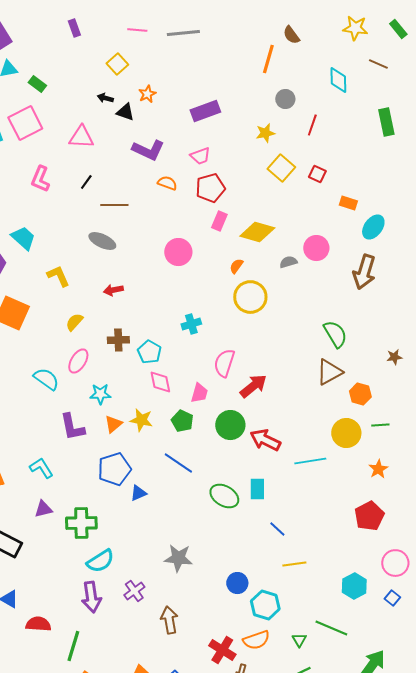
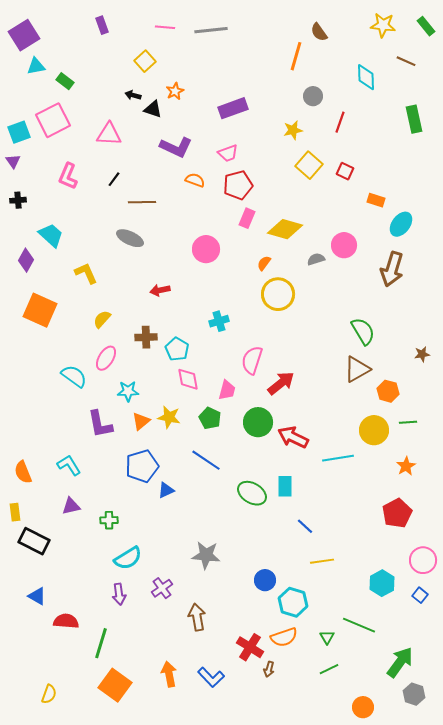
red arrow: (113, 290) -> (160, 290), moved
green cross: (81, 523) -> (109, 520), size x0.6
purple arrow: (91, 597) -> (119, 594), size x0.7

